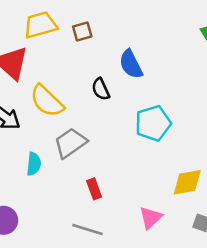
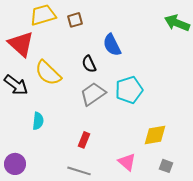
gray trapezoid: (71, 143) -> (93, 94), moved
red rectangle: (94, 189) -> (84, 140), turned 42
pink triangle: (150, 218) -> (127, 162), turned -36

